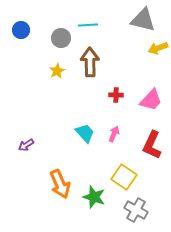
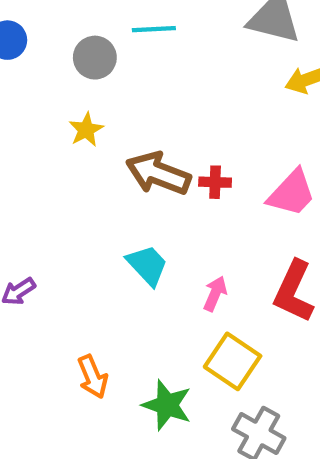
brown arrow: (90, 62) -> (158, 173), moved, turned -68
pink arrow: (114, 134) -> (215, 294), moved
orange arrow: (60, 184) -> (93, 377), size x0.7

